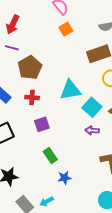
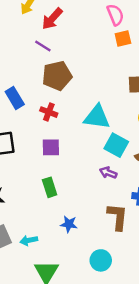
orange square: (66, 29) -> (123, 38), moved
cyan square: (92, 107) -> (116, 145), turned -30
blue star: (64, 178) -> (69, 224), moved

